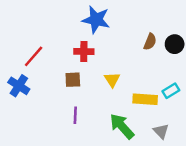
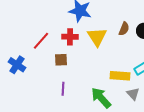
red line: (34, 56) -> (41, 41), moved
yellow triangle: (112, 80) -> (97, 37), moved, size x1.5
gray triangle: (161, 131) -> (133, 94), moved

